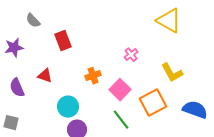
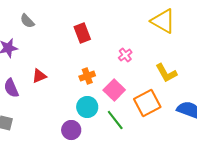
red rectangle: (63, 41) -> (82, 33), moved
red triangle: (45, 76) -> (39, 76), turned -42
cyan circle: (68, 107) -> (87, 107), moved

